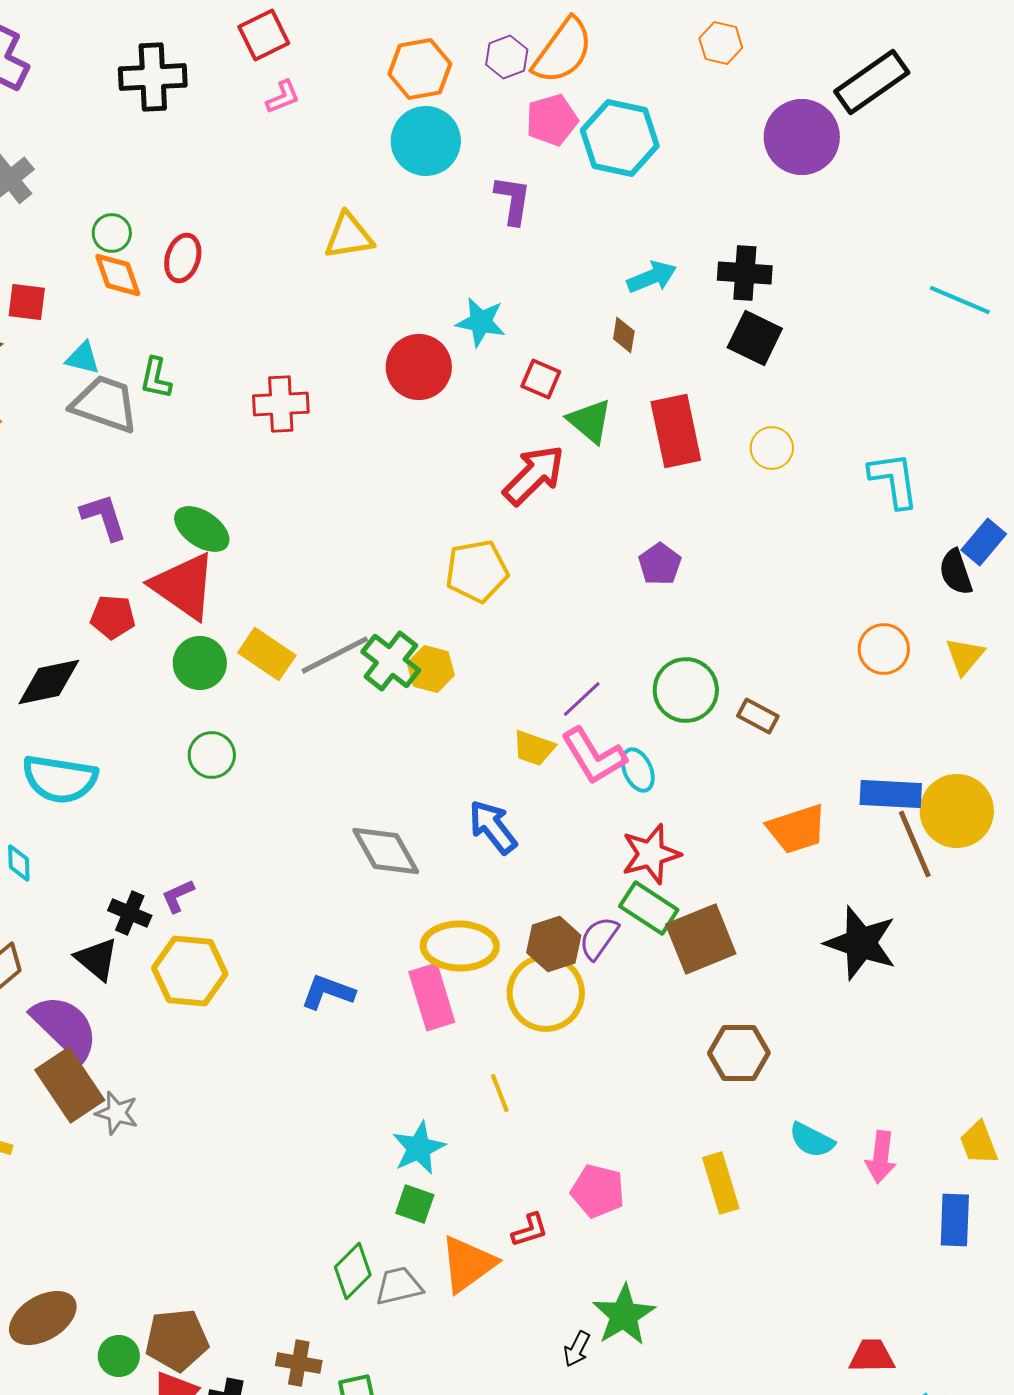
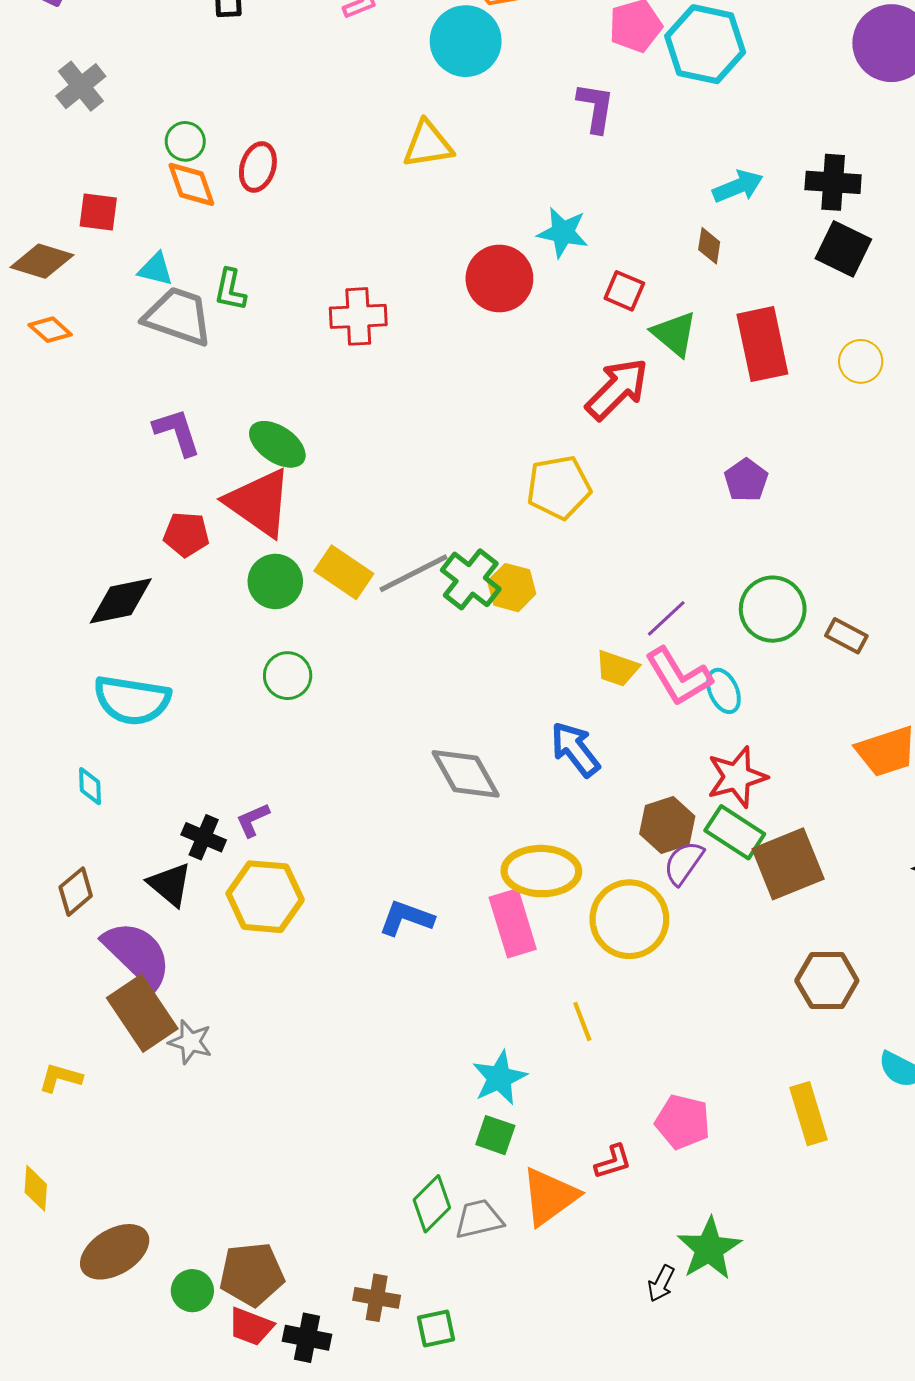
cyan circle: (426, 141) -> (466, 41), moved
brown hexagon: (554, 944) -> (667, 825), moved

